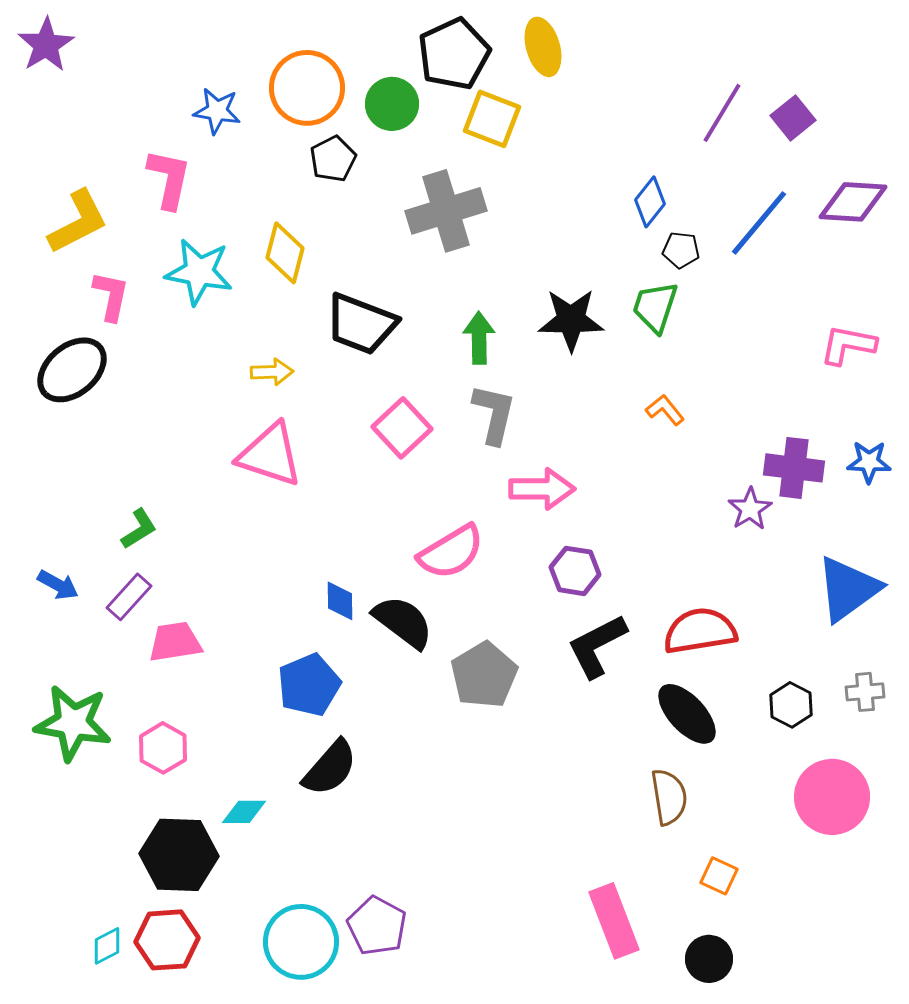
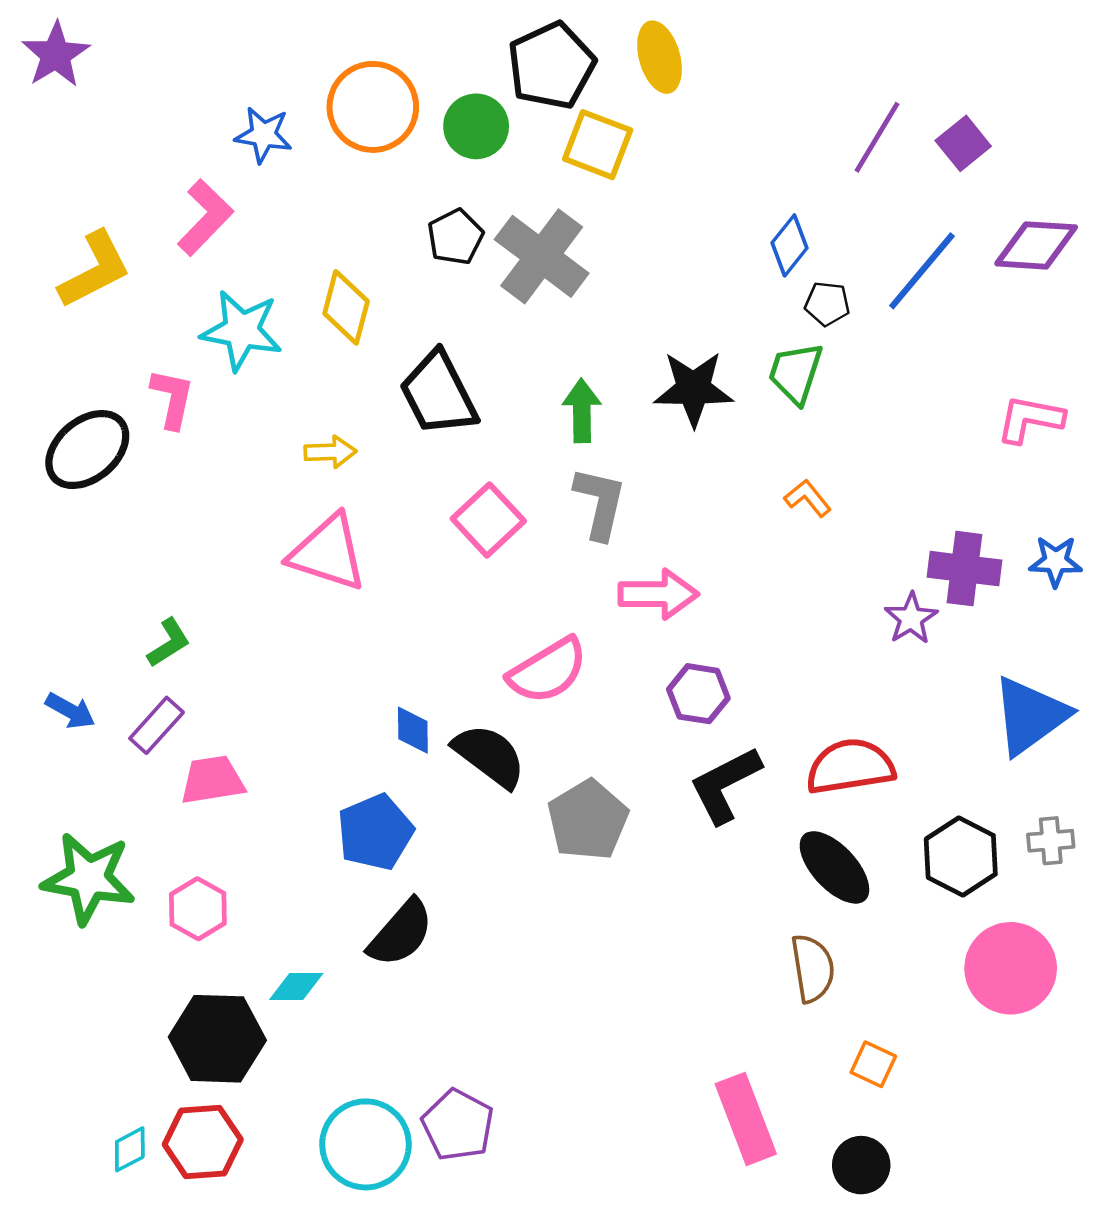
black pentagon: (333, 159) -> (455, 237), moved
pink L-shape: (169, 179) -> (205, 217), turned 32
gray cross: (446, 211) -> (542, 256), turned -36
pink L-shape: (111, 296) -> (172, 398), moved
black trapezoid: (361, 324) -> (438, 394), turned 42
black hexagon: (791, 705) -> (961, 857), size x1.4

